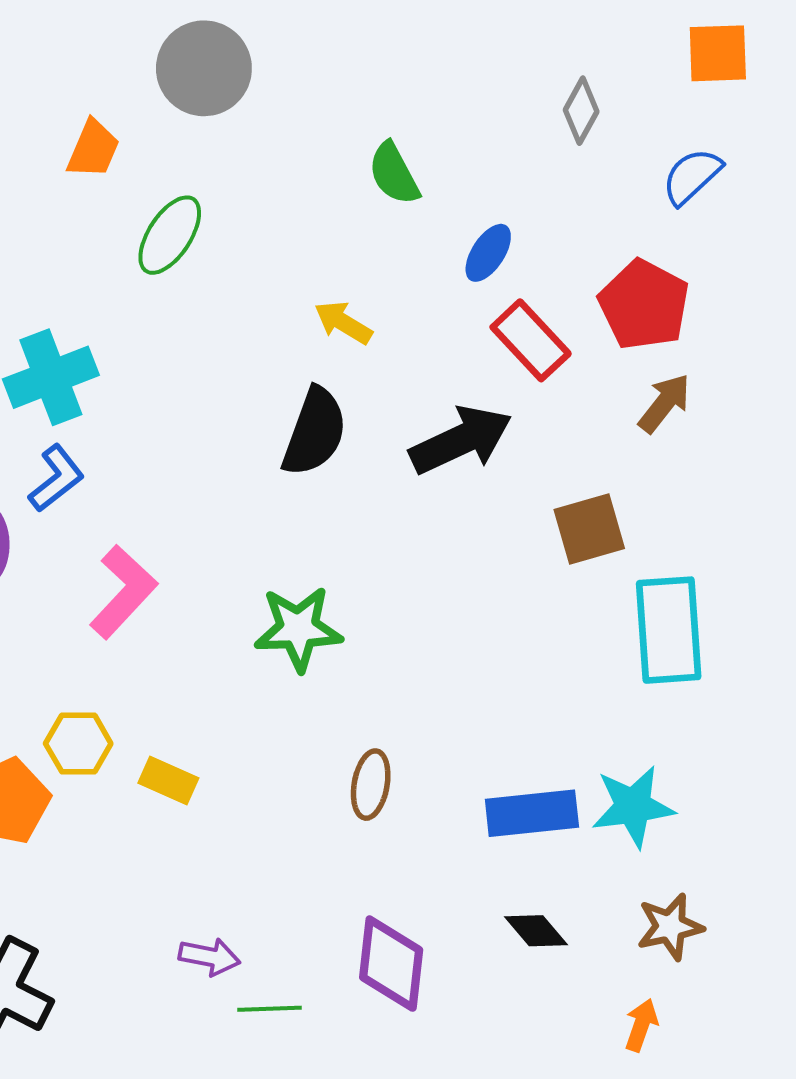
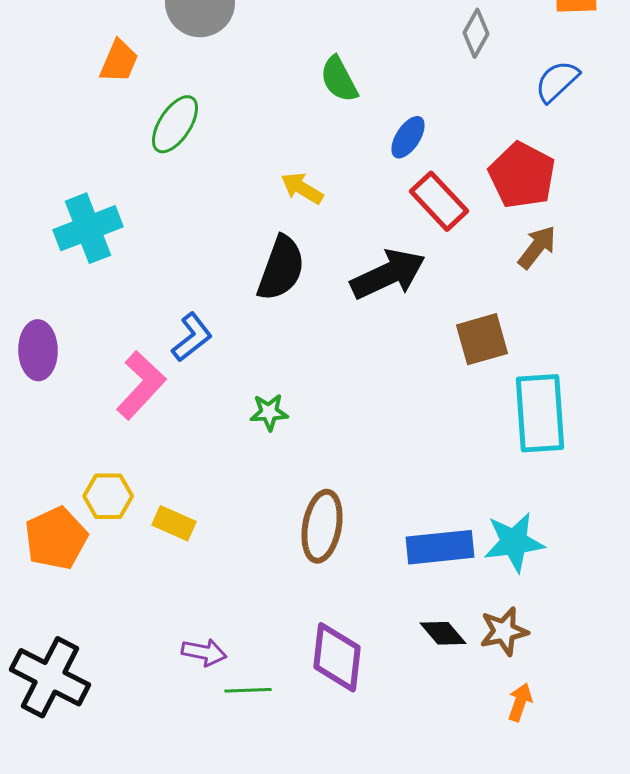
blue L-shape: (56, 478) -> (192, 337), moved
green star: (298, 629) -> (269, 412), size x0.6
brown ellipse: (371, 785) -> (322, 526), size x1.4
brown star: (670, 927) -> (504, 631), moved

